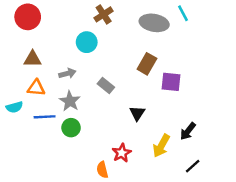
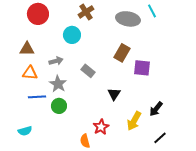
red circle: (28, 17) -> (38, 14), moved
cyan semicircle: (14, 107) -> (25, 131), moved

